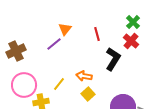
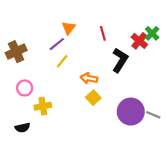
green cross: (133, 22) -> (152, 33), moved
yellow line: (59, 84) -> (62, 61), moved
pink circle: (24, 85) -> (25, 88), size x0.6

